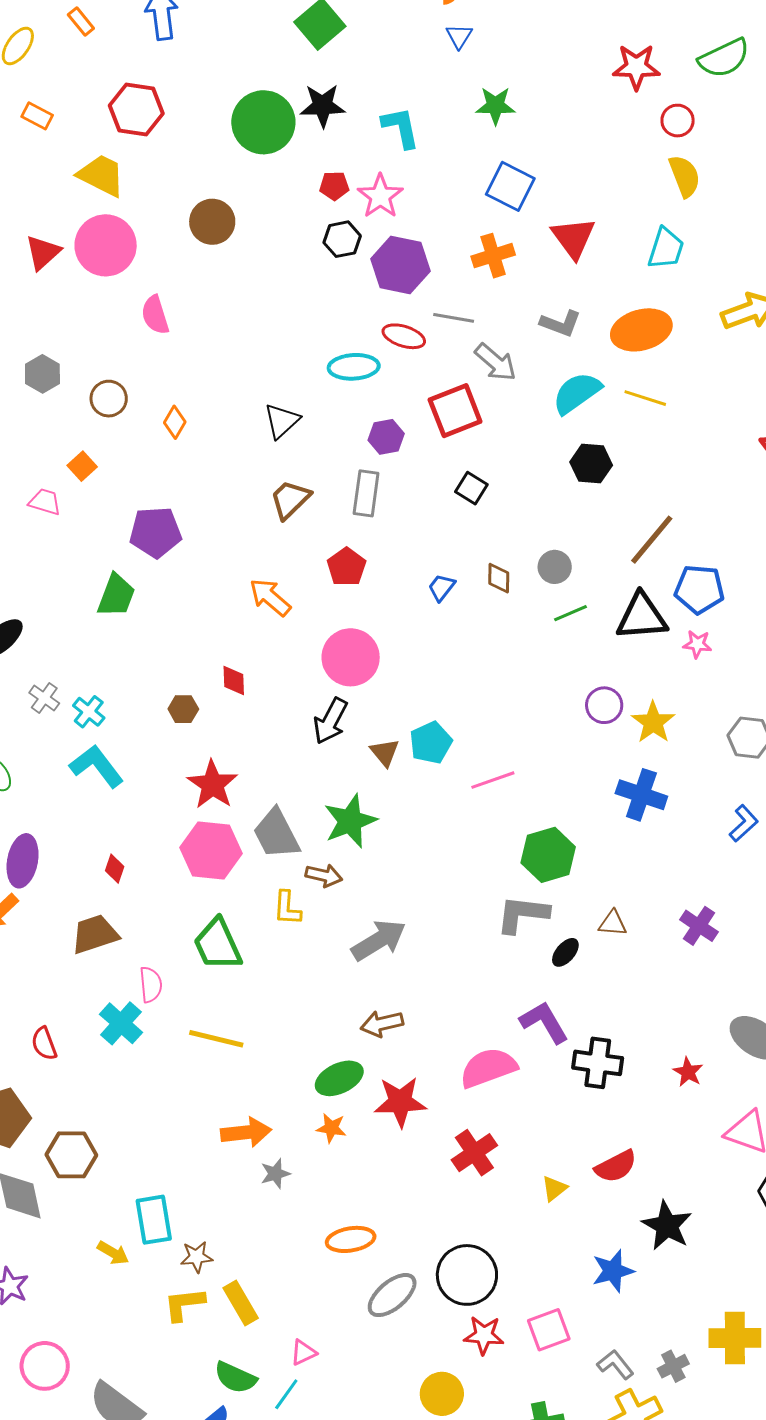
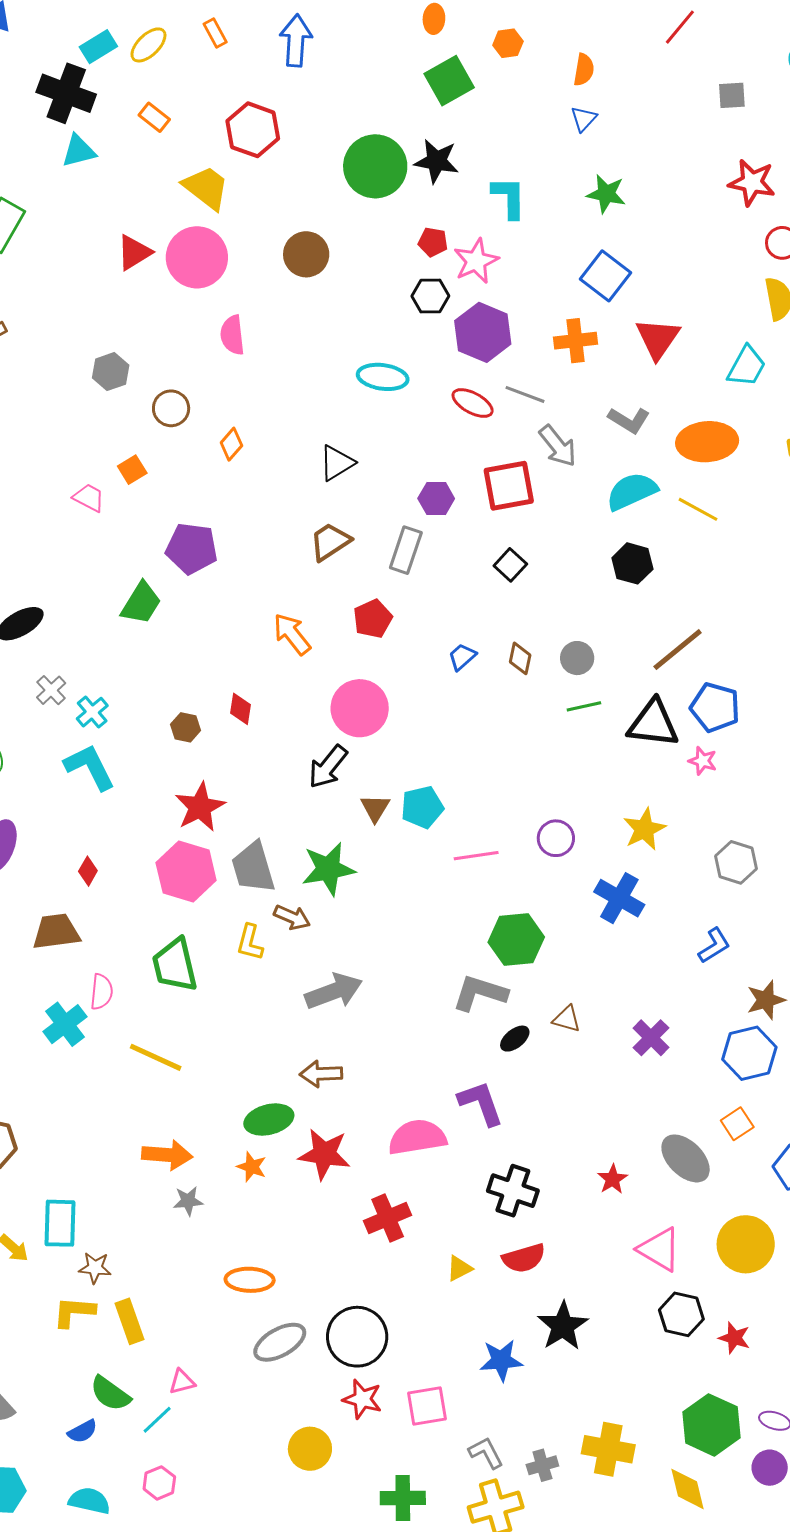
cyan ellipse: (354, 367) -> (383, 377), moved
purple circle: (604, 705) -> (556, 838), moved
black cross: (598, 1063) -> (513, 1191), moved

